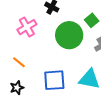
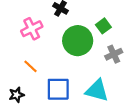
orange line: (19, 62) -> (30, 66), moved

